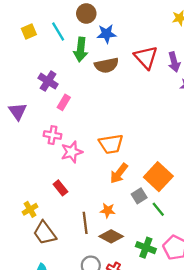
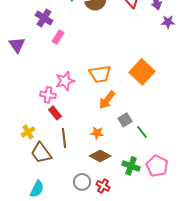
pink cross: (53, 135) -> (48, 95), moved
orange square: (158, 177) -> (142, 72), moved
brown line: (85, 223) -> (64, 138), moved

